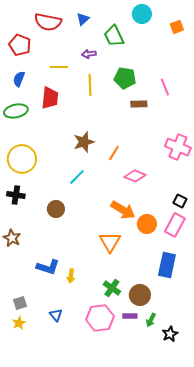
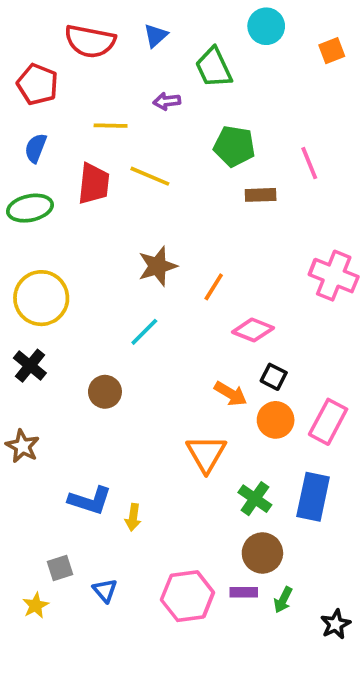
yellow line: (90, 85) -> (150, 176), moved, turned -65
black cross: (16, 195) -> (30, 366), turned 30
black square: (180, 201) -> (274, 377), moved
orange arrow: (123, 210) -> (231, 394), size x0.7
green cross: (112, 288) -> (255, 499), moved
gray square: (20, 303) -> (60, 568), moved
black star: (170, 334) -> (336, 624), moved

